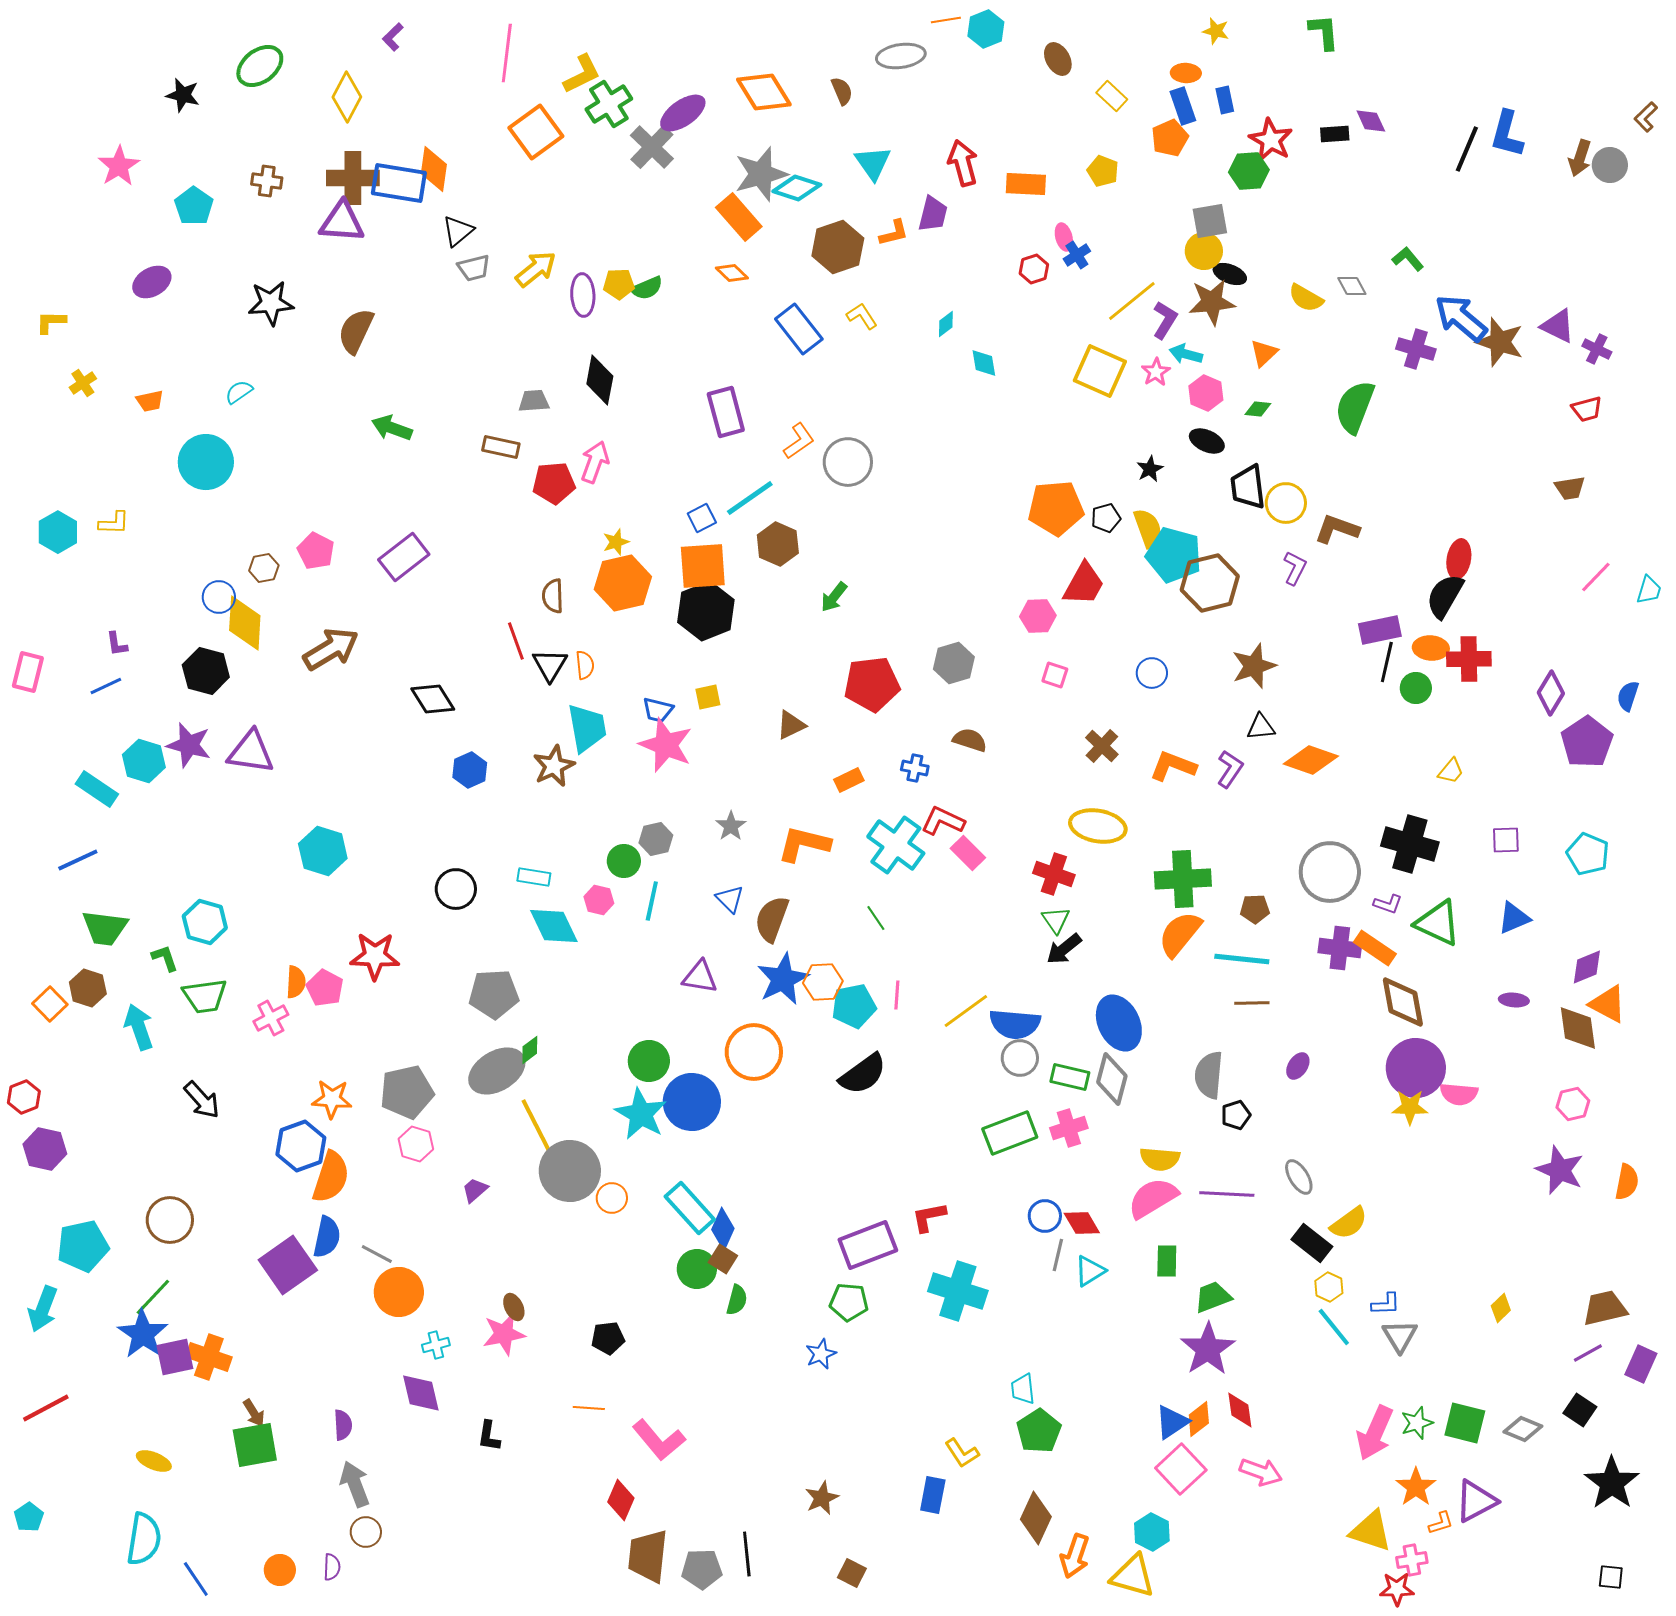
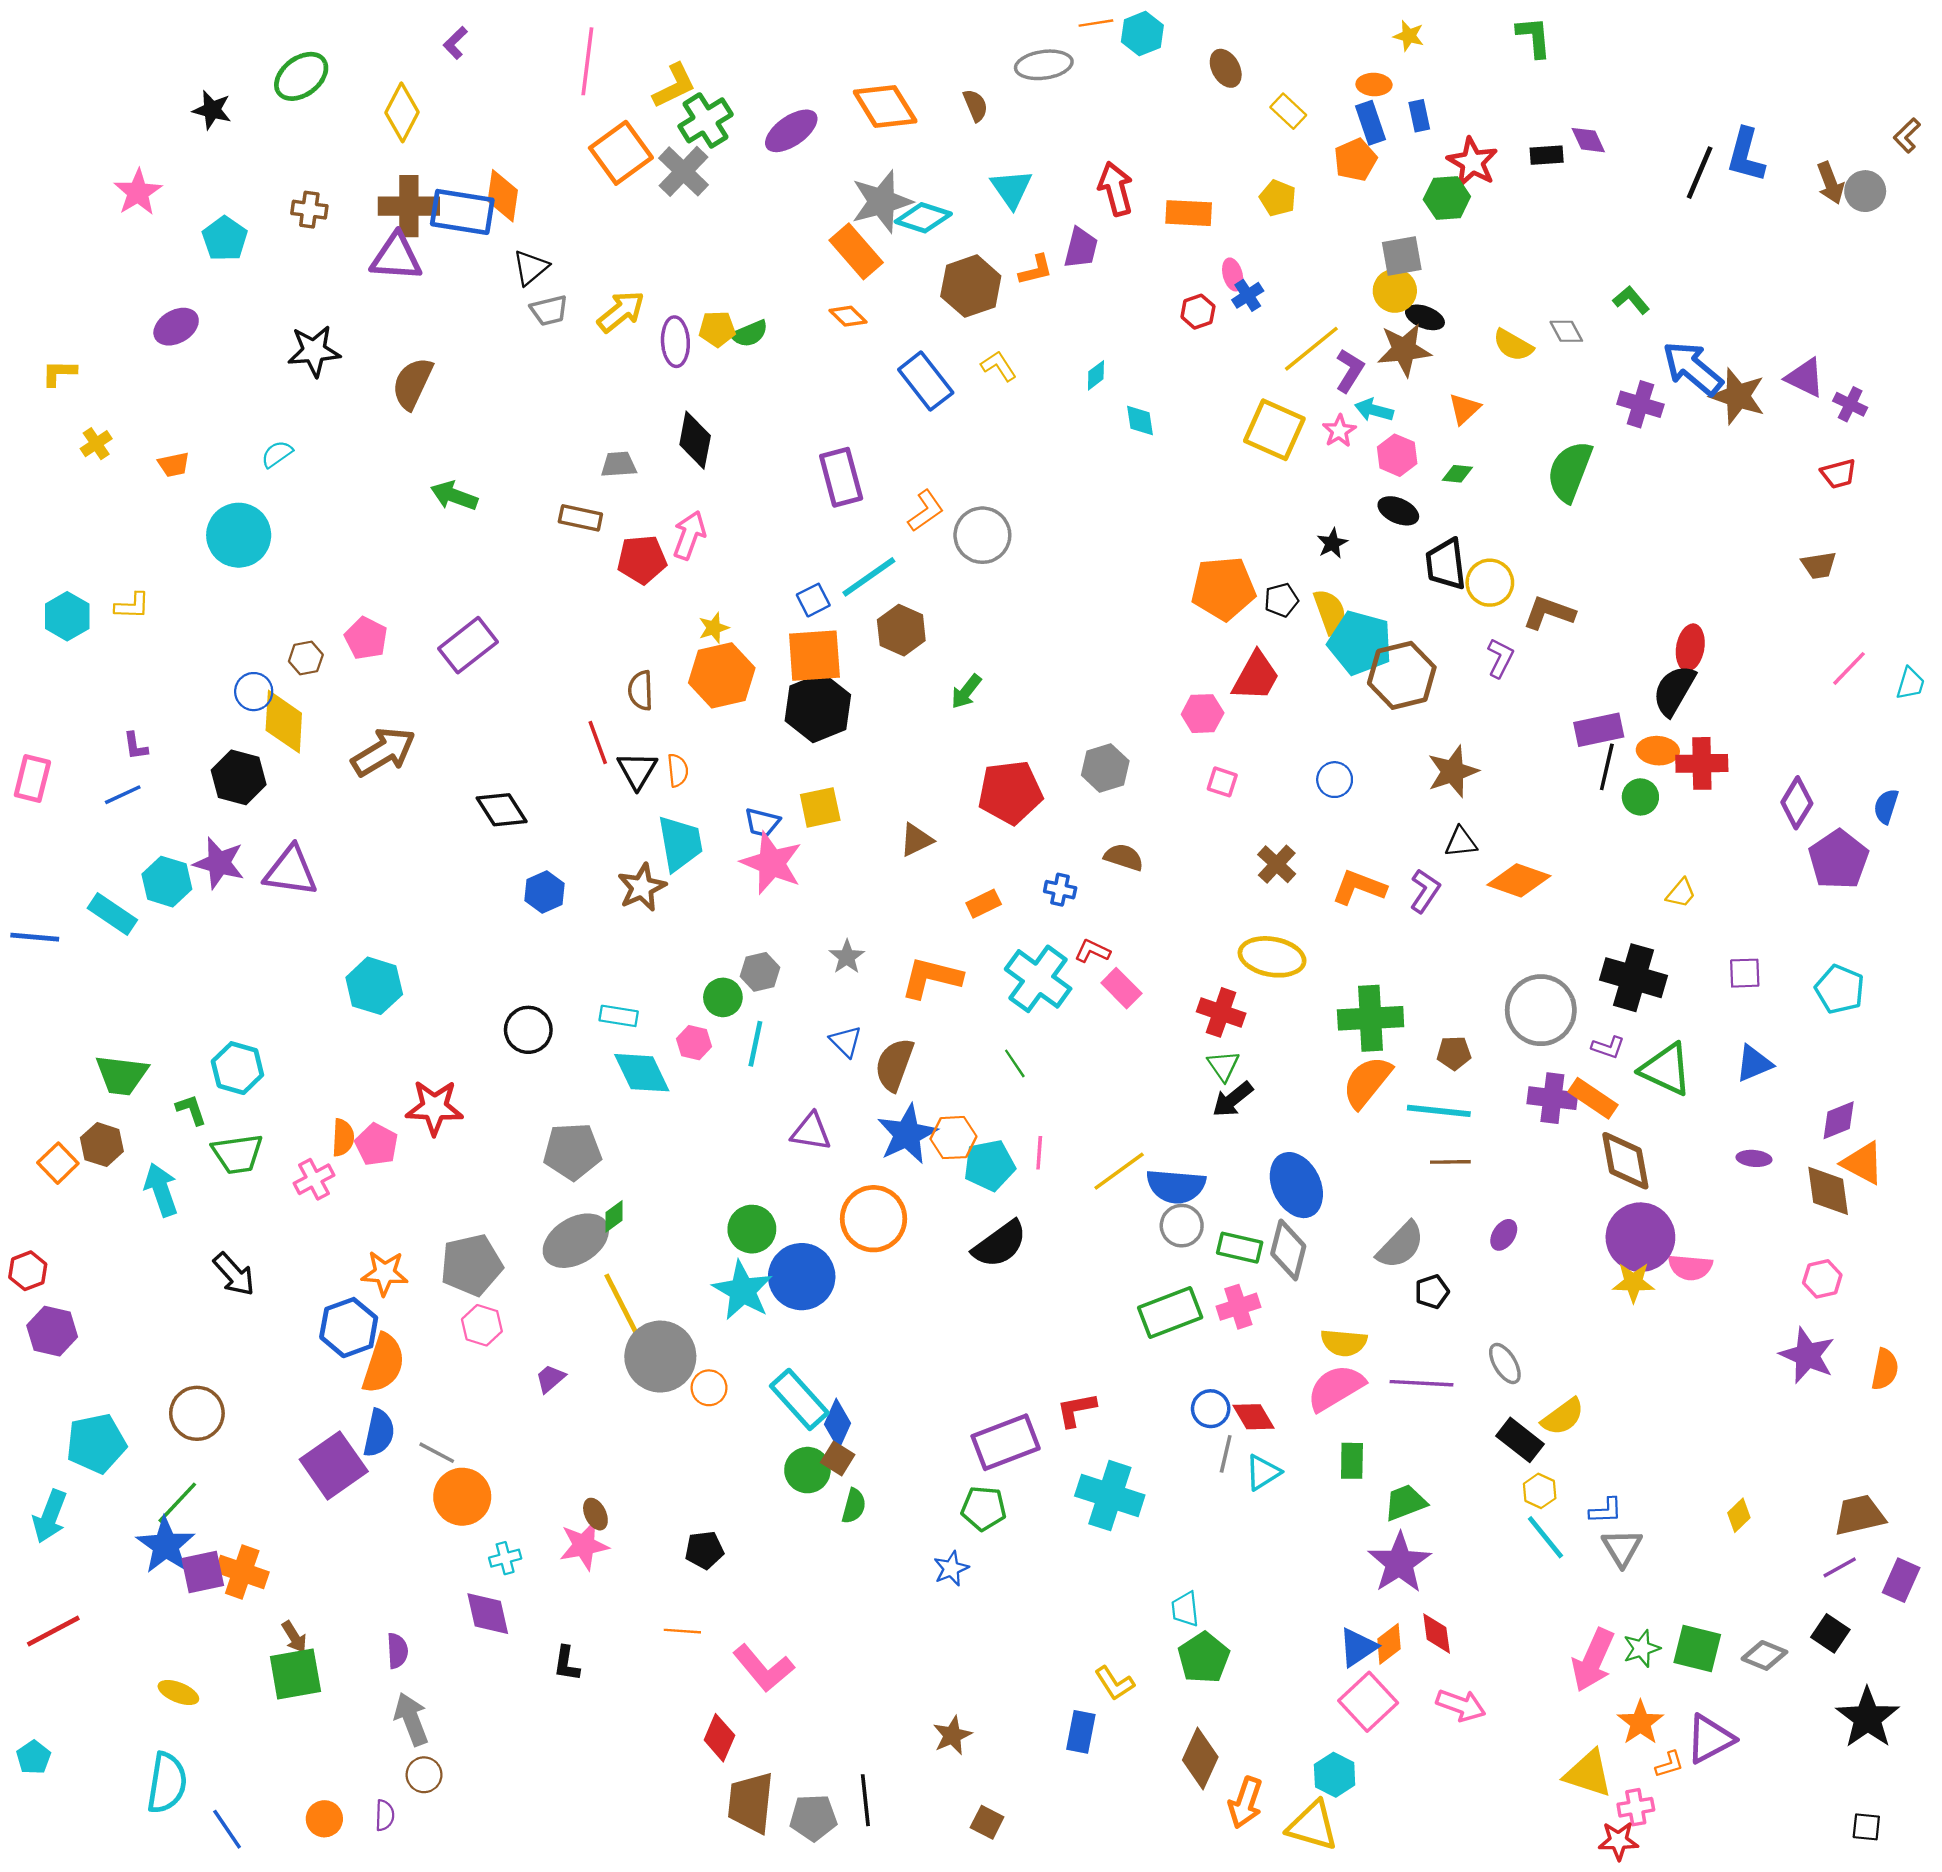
gray cross: (652, 147) -> (684, 171), moved
brown arrow: (1580, 158) -> (1830, 183), turned -39
yellow square: (708, 697) -> (820, 807), size x1.4
red L-shape: (943, 821) -> (1092, 951), size x0.7
blue line: (78, 860) -> (35, 937), moved, turned 30
gray semicircle: (1209, 1075) -> (1401, 1245), turned -141

